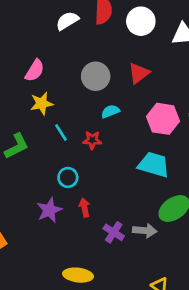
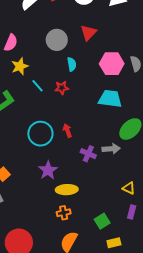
cyan semicircle: (110, 111) -> (72, 64), turned 112
cyan circle: (68, 177) -> (40, 134), moved, size x1.6
red arrow: (84, 208) -> (67, 131), moved
purple star: (49, 210) -> (48, 170), moved

